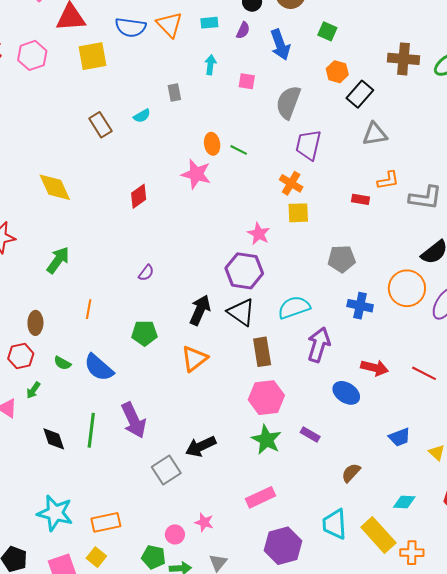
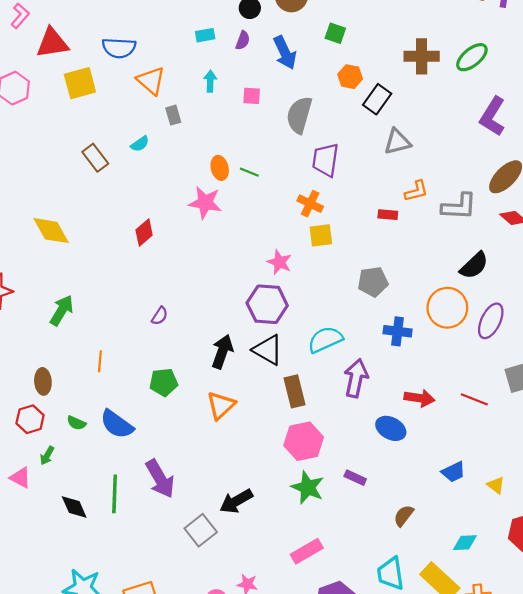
orange triangle: (169, 25) -> (151, 81), moved

